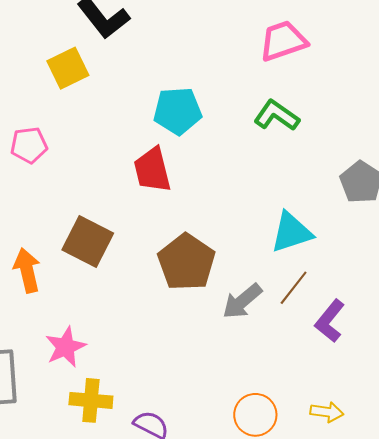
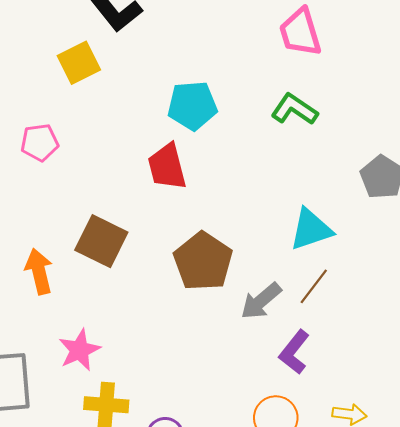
pink trapezoid: (283, 41) -> (300, 32), turned -87
purple L-shape: (330, 321) -> (294, 352), moved

